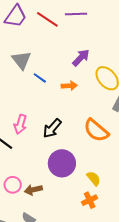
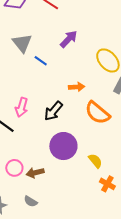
purple arrow: (81, 58) -> (69, 39), moved
orange arrow: (69, 86) -> (77, 87), moved
orange cross: (90, 200) -> (107, 184), moved, turned -35

